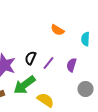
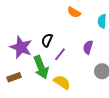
purple line: (48, 63) -> (60, 54), moved
green arrow: (24, 85) -> (41, 67), turned -75

